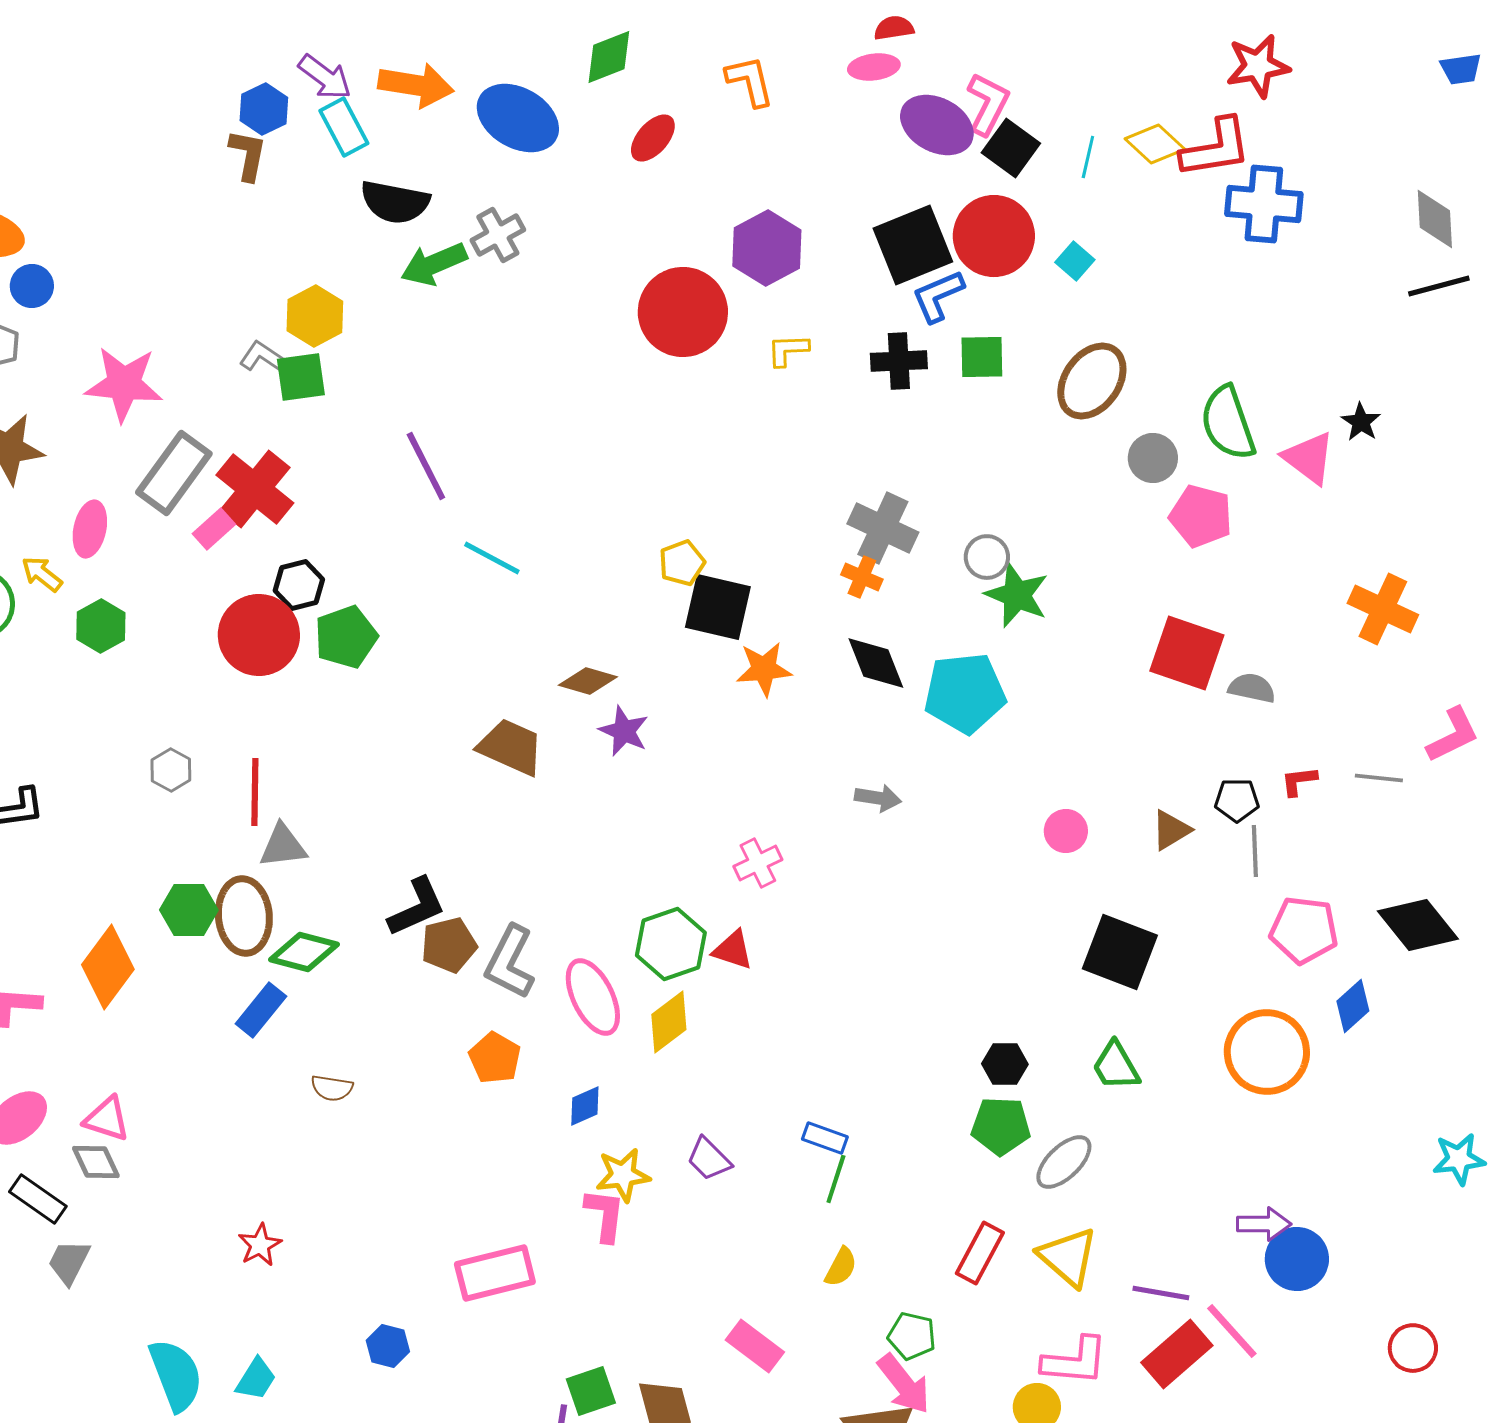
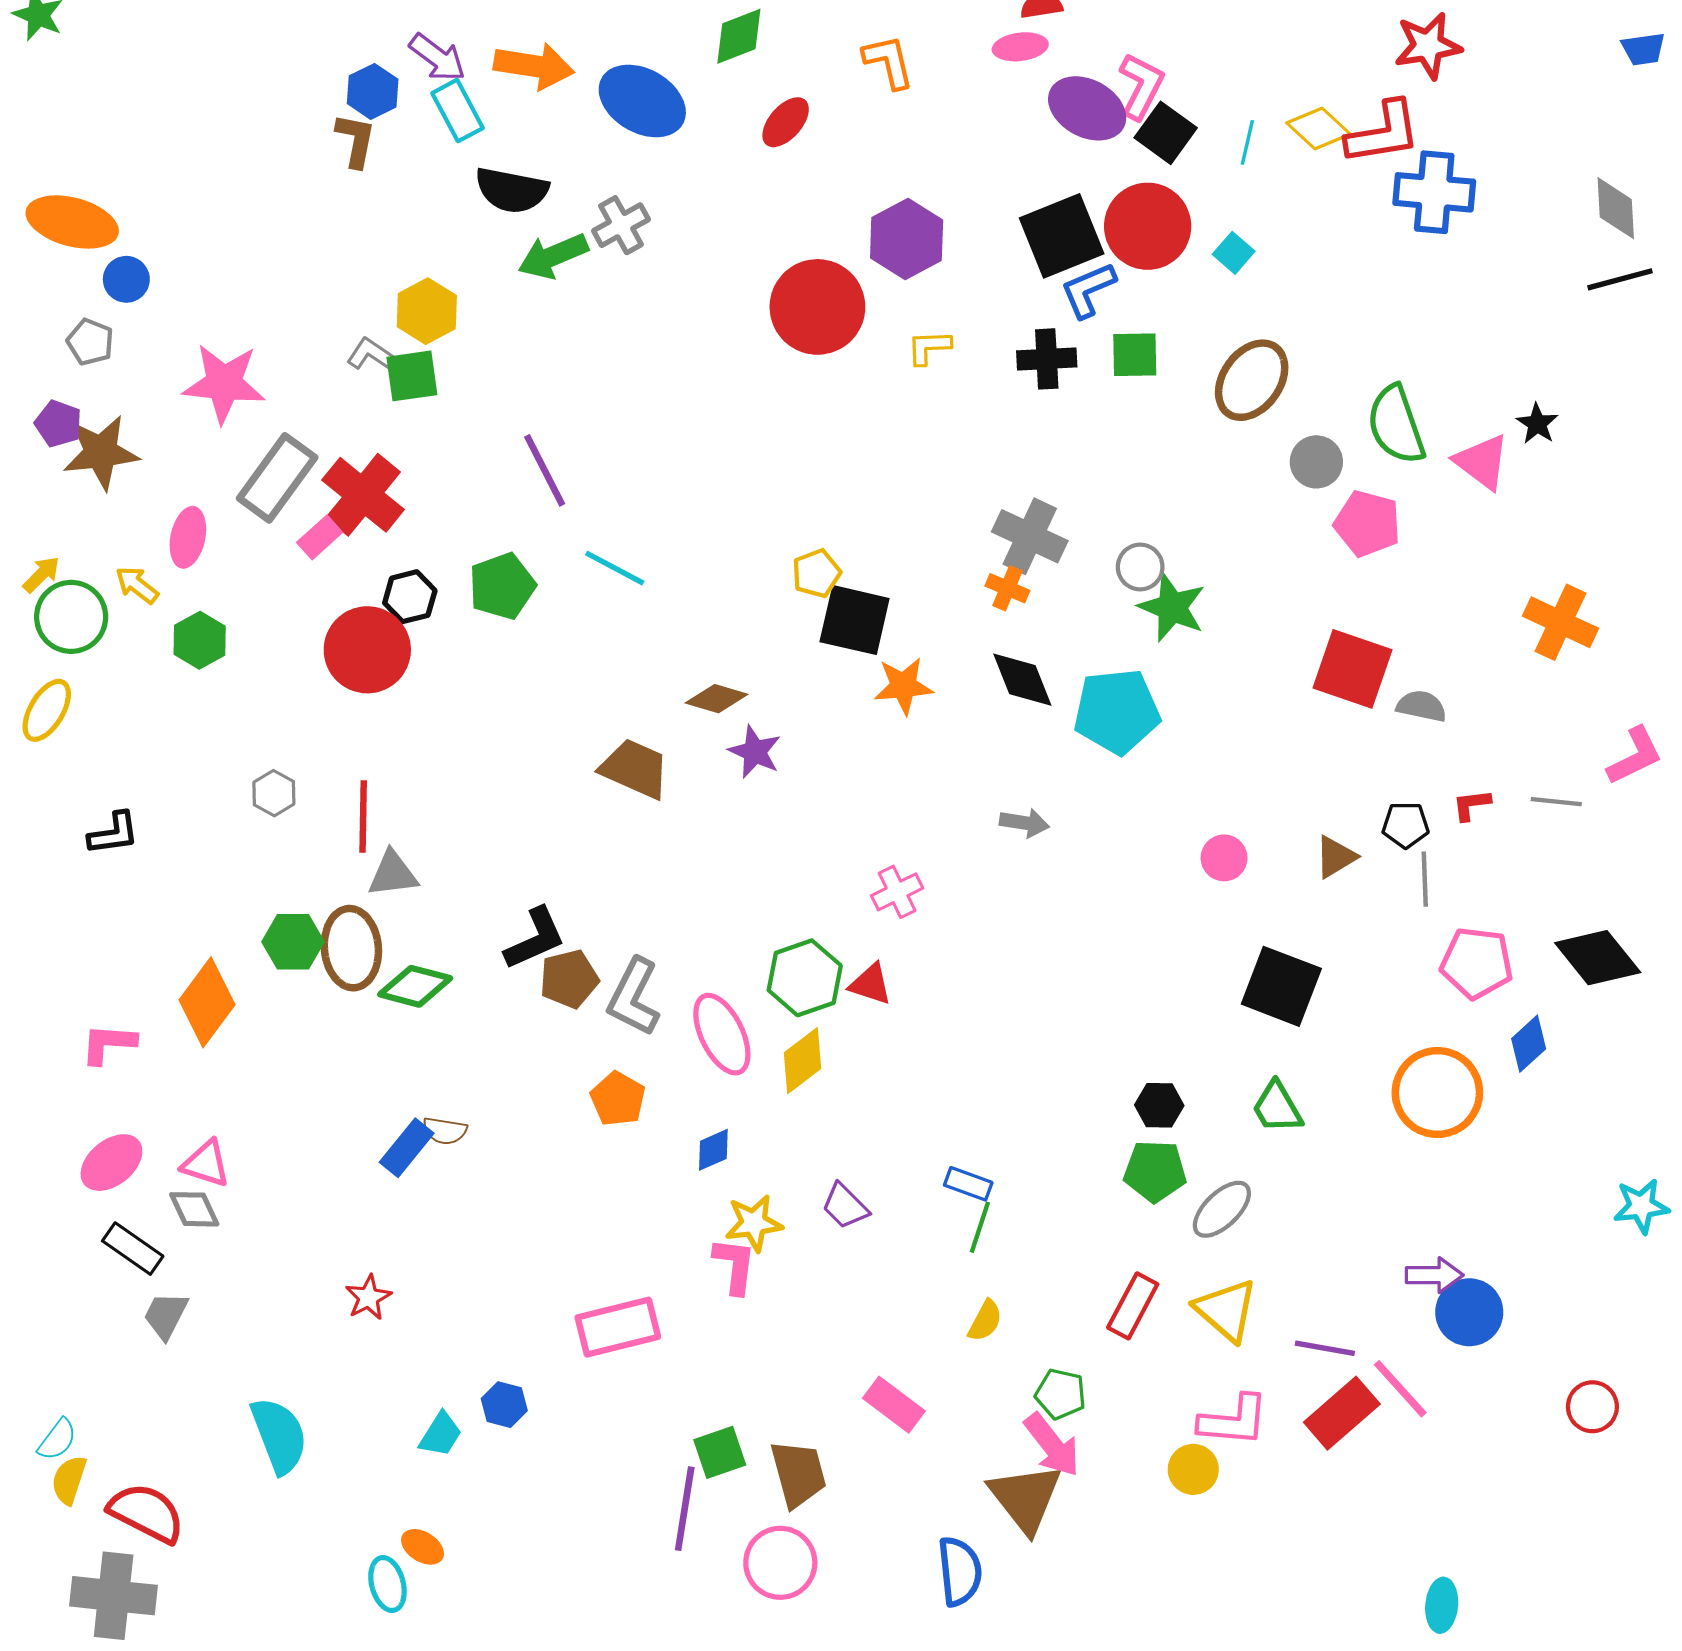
green pentagon: (346, 637) -> (502, 586), moved
blue rectangle: (261, 1010) -> (407, 1148), moved
cyan trapezoid: (256, 1379) -> (441, 1434), moved

